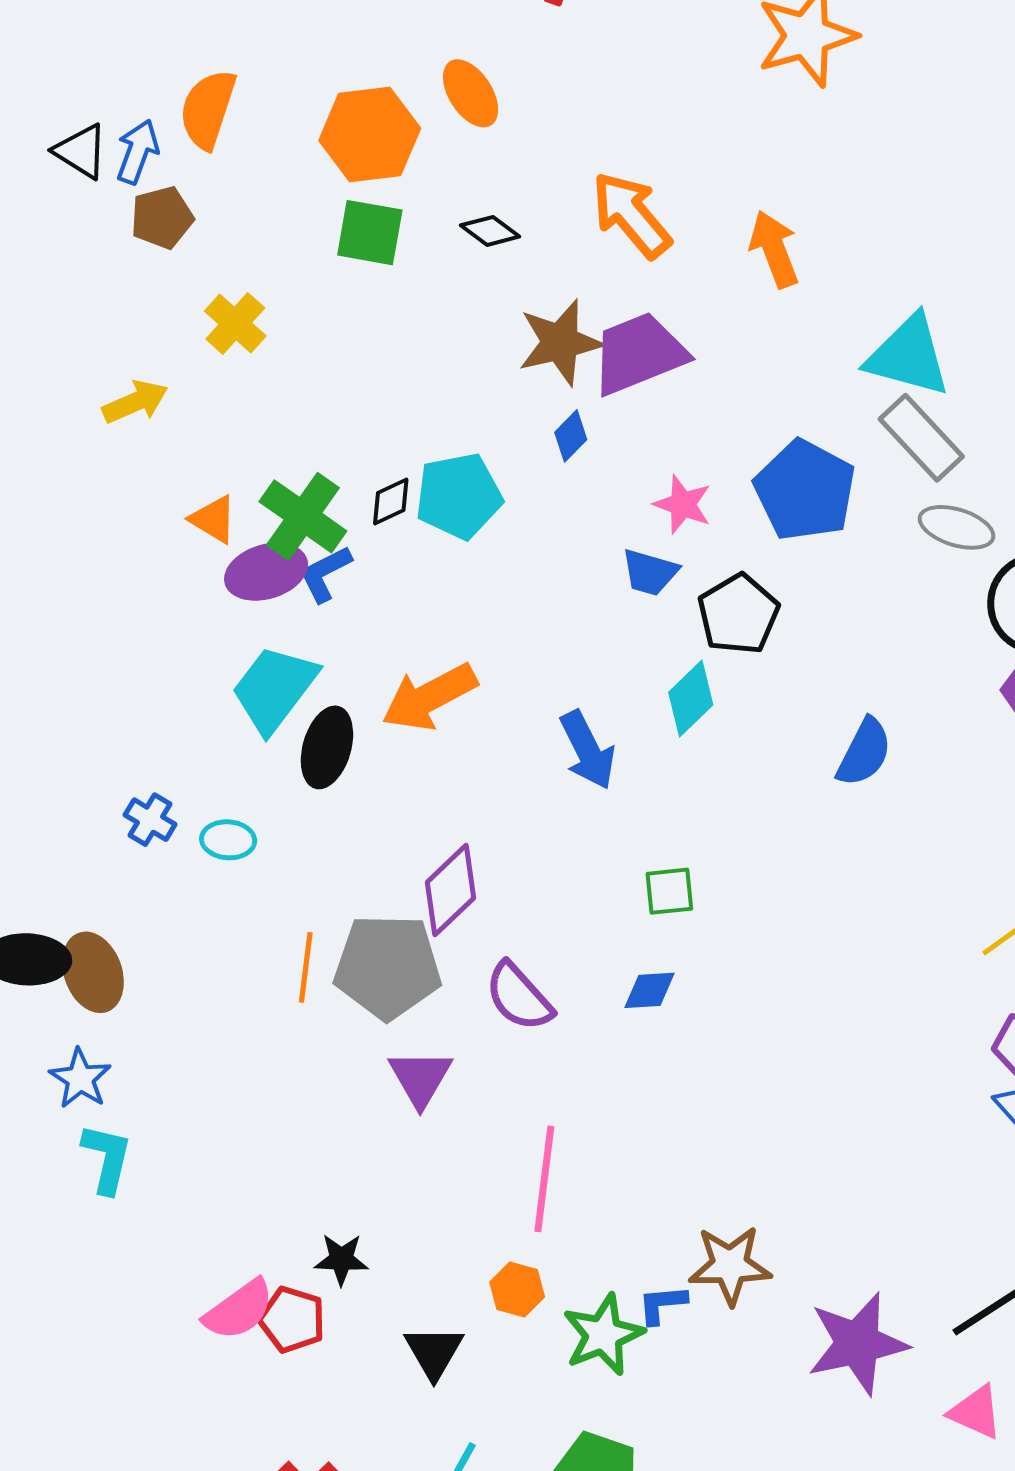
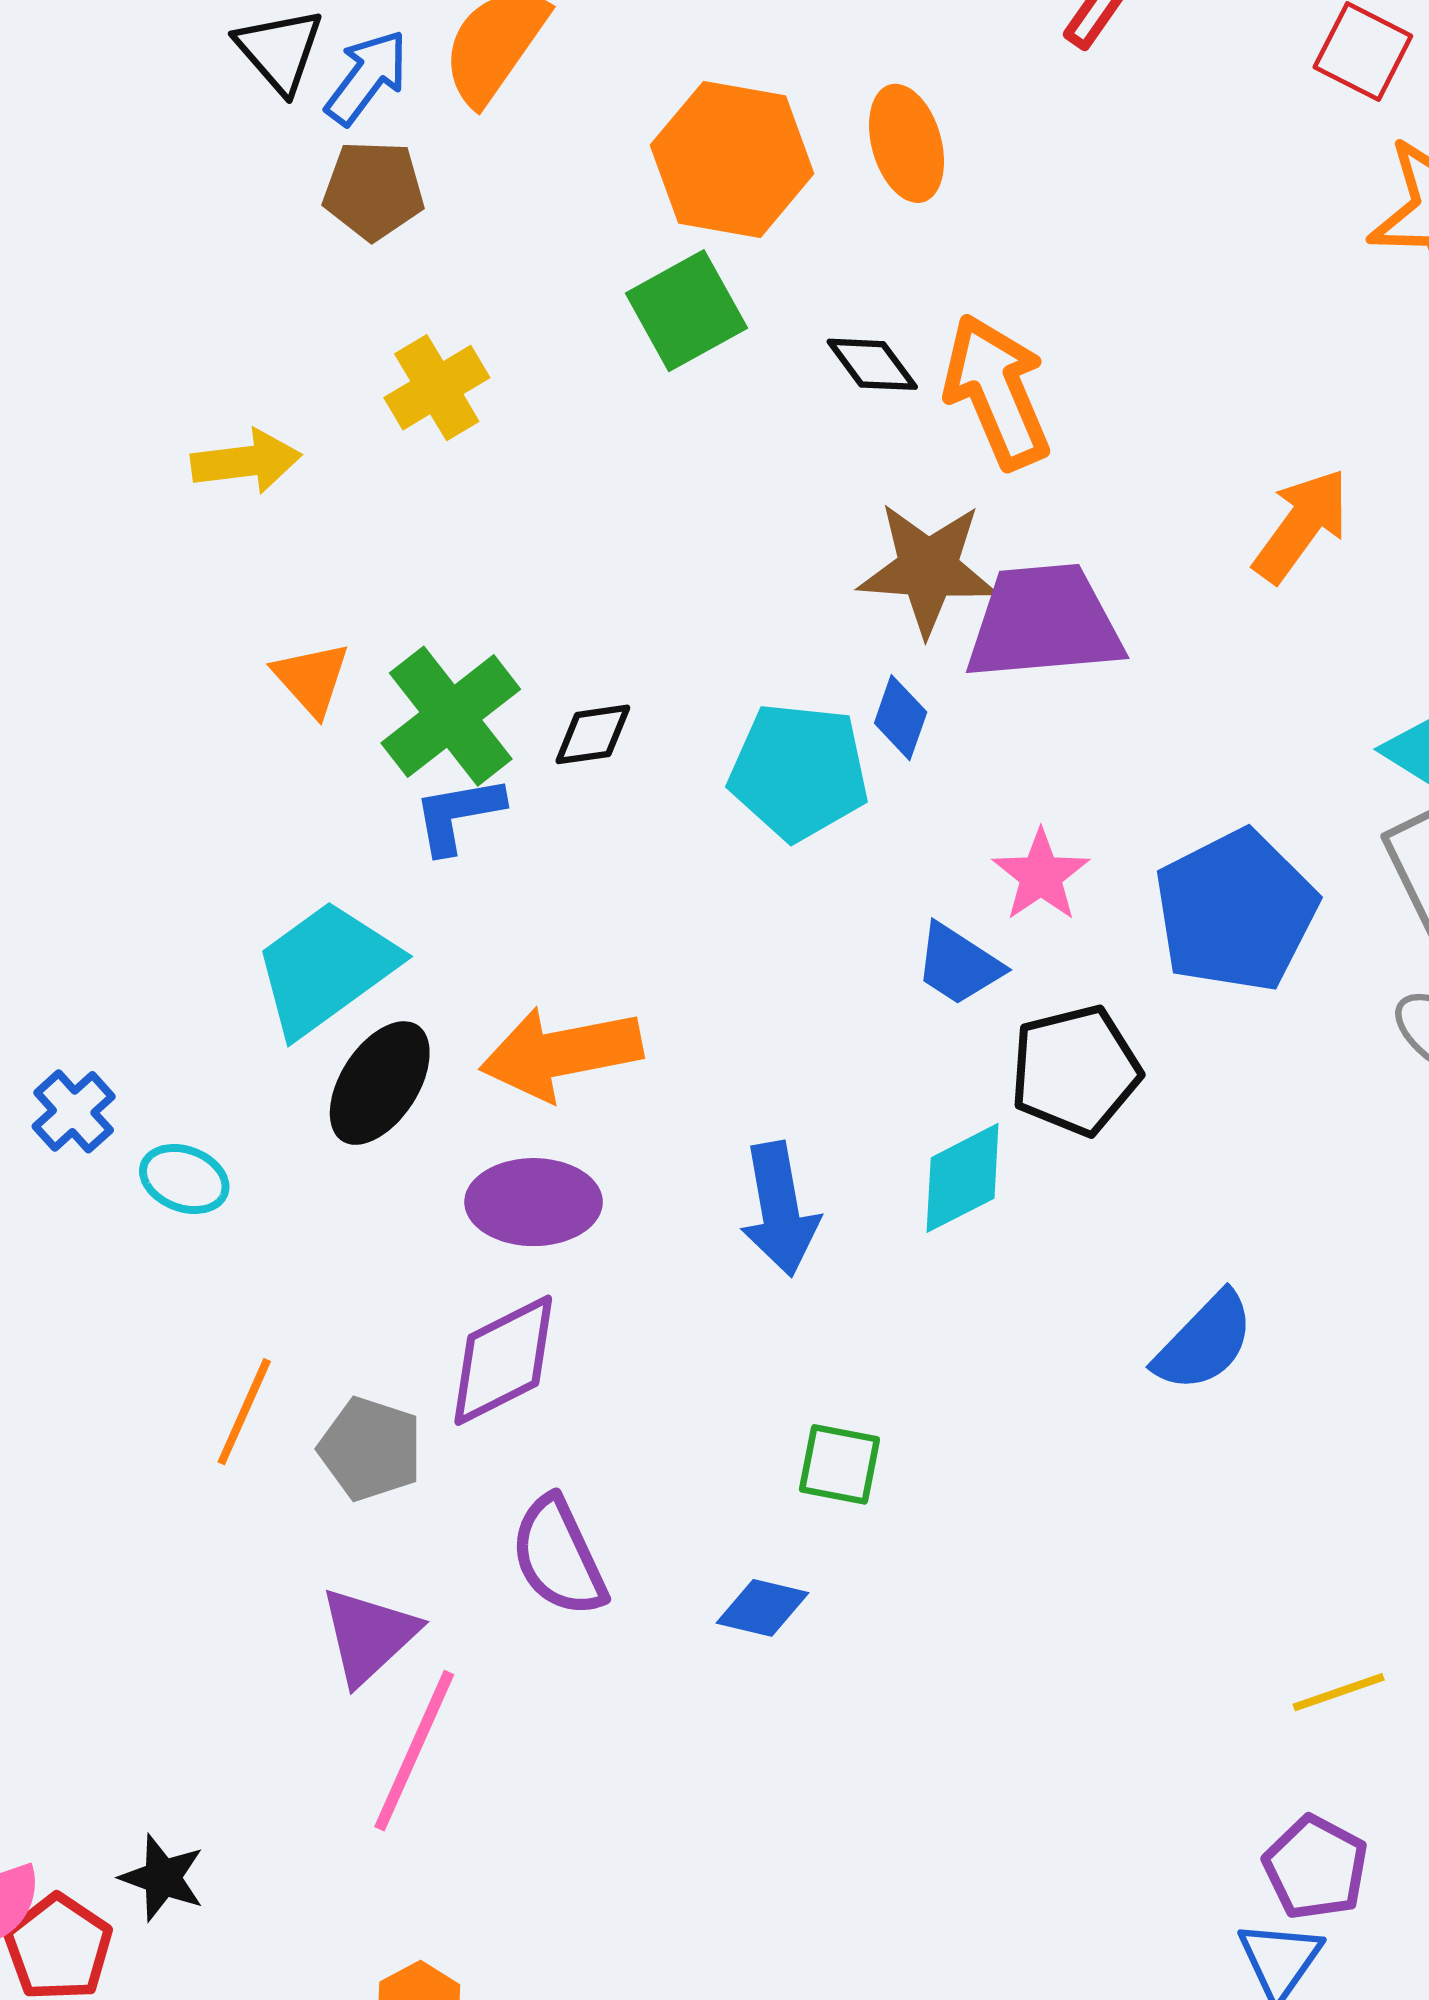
orange arrow: (631, 215) -> (997, 392), moved
green square: (370, 233) -> (686, 311), turned 34
orange arrow: (774, 249) -> (1301, 525), turned 40
blue diamond: (571, 436) -> (901, 718), turned -42
cyan pentagon: (459, 496) -> (799, 772), moved
purple ellipse: (266, 572) -> (534, 1202), moved
gray pentagon: (388, 967) -> (371, 1449), size x0.6
pink line: (544, 1179) -> (414, 1751), moved

